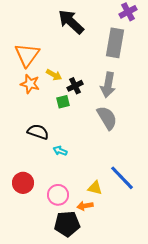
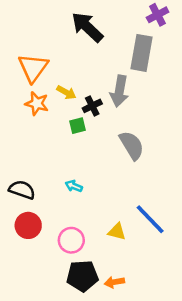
gray arrow: (108, 85) -> (119, 91), moved
black semicircle: (38, 132) -> (22, 190), moved
orange arrow: (85, 206) -> (114, 282), moved

